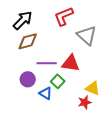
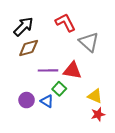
red L-shape: (64, 16) -> (65, 22), turned 85
purple circle: (28, 79) -> (27, 100), moved
red star: (85, 102) -> (98, 114), moved

